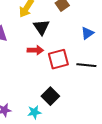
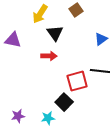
red square: (58, 59) -> (77, 81), moved

